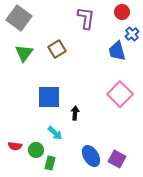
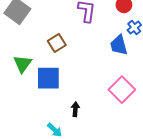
green triangle: (24, 53) -> (23, 64), moved
blue square: (49, 97) -> (48, 78), moved

